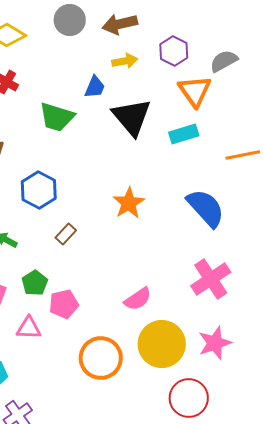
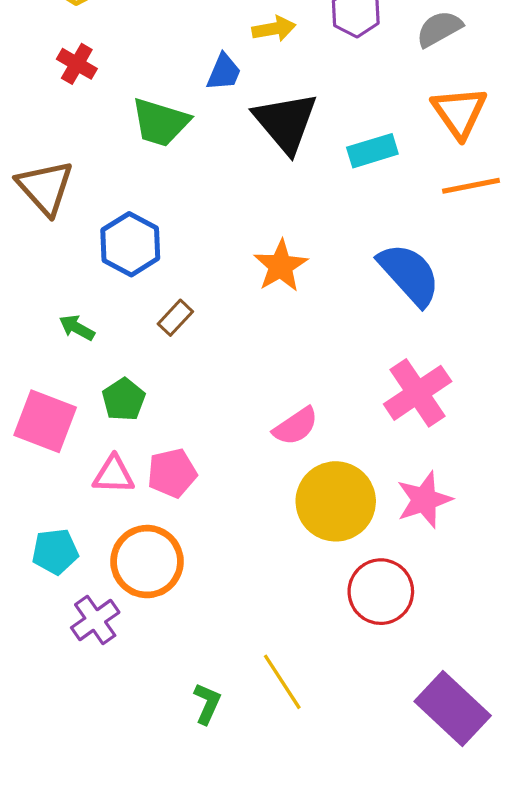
orange triangle: (195, 91) -> (459, 112), moved
pink pentagon: (64, 304) -> (172, 473), moved
orange circle: (101, 358) -> (147, 562), moved

